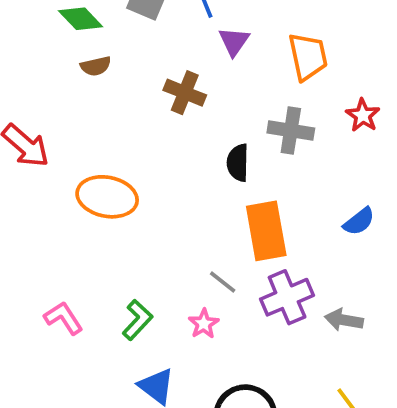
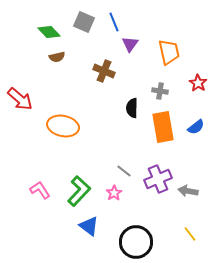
gray cross: (291, 131) -> (160, 91), size x0.7
blue semicircle: (359, 221) -> (196, 127), moved
orange rectangle: (266, 231) -> (163, 127), moved
green L-shape: (137, 320) -> (79, 191), size x1.4

